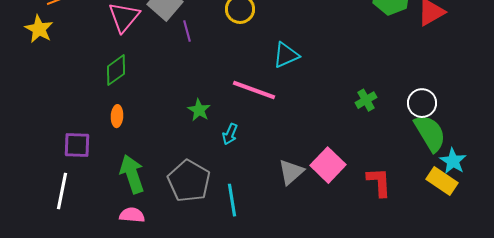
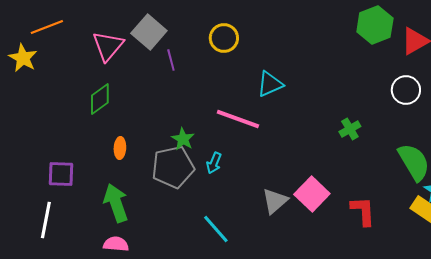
white circle: (422, 103) -> (406, 90), moved
orange ellipse: (117, 116) -> (120, 148), moved
gray pentagon: (189, 181) -> (173, 167), moved, turned 30
cyan line: (232, 200) -> (216, 229), turned -32

